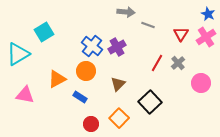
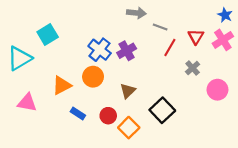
red line: (157, 63) -> (170, 47), moved
blue rectangle: (80, 97) -> (78, 113), moved
red circle: (91, 124) -> (108, 116), moved

